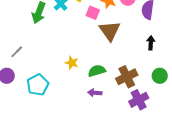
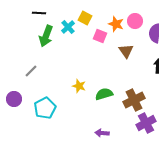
brown triangle: (110, 31) -> (126, 51), moved, size x0.7
gray line: (17, 52) -> (31, 71), moved
purple arrow: (95, 93) -> (102, 133), moved

